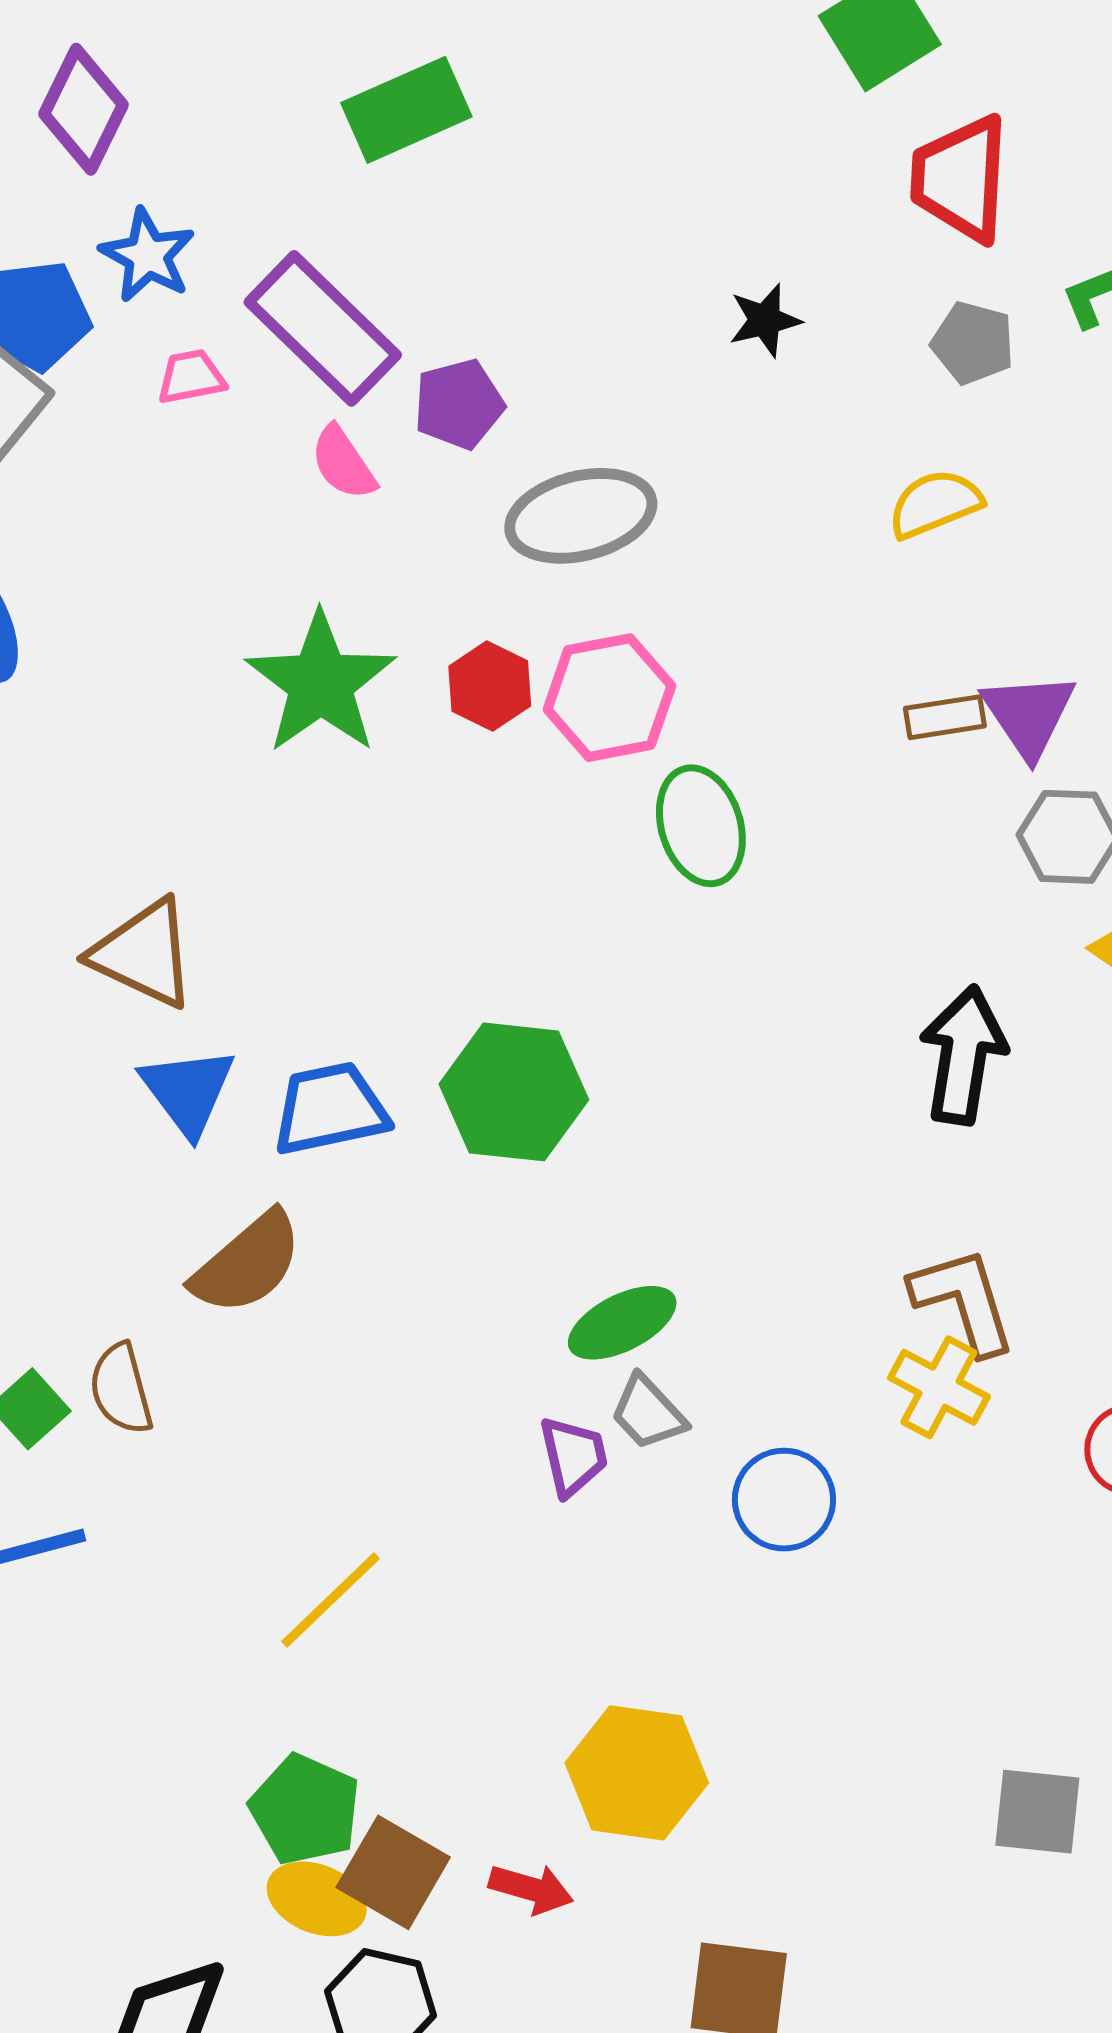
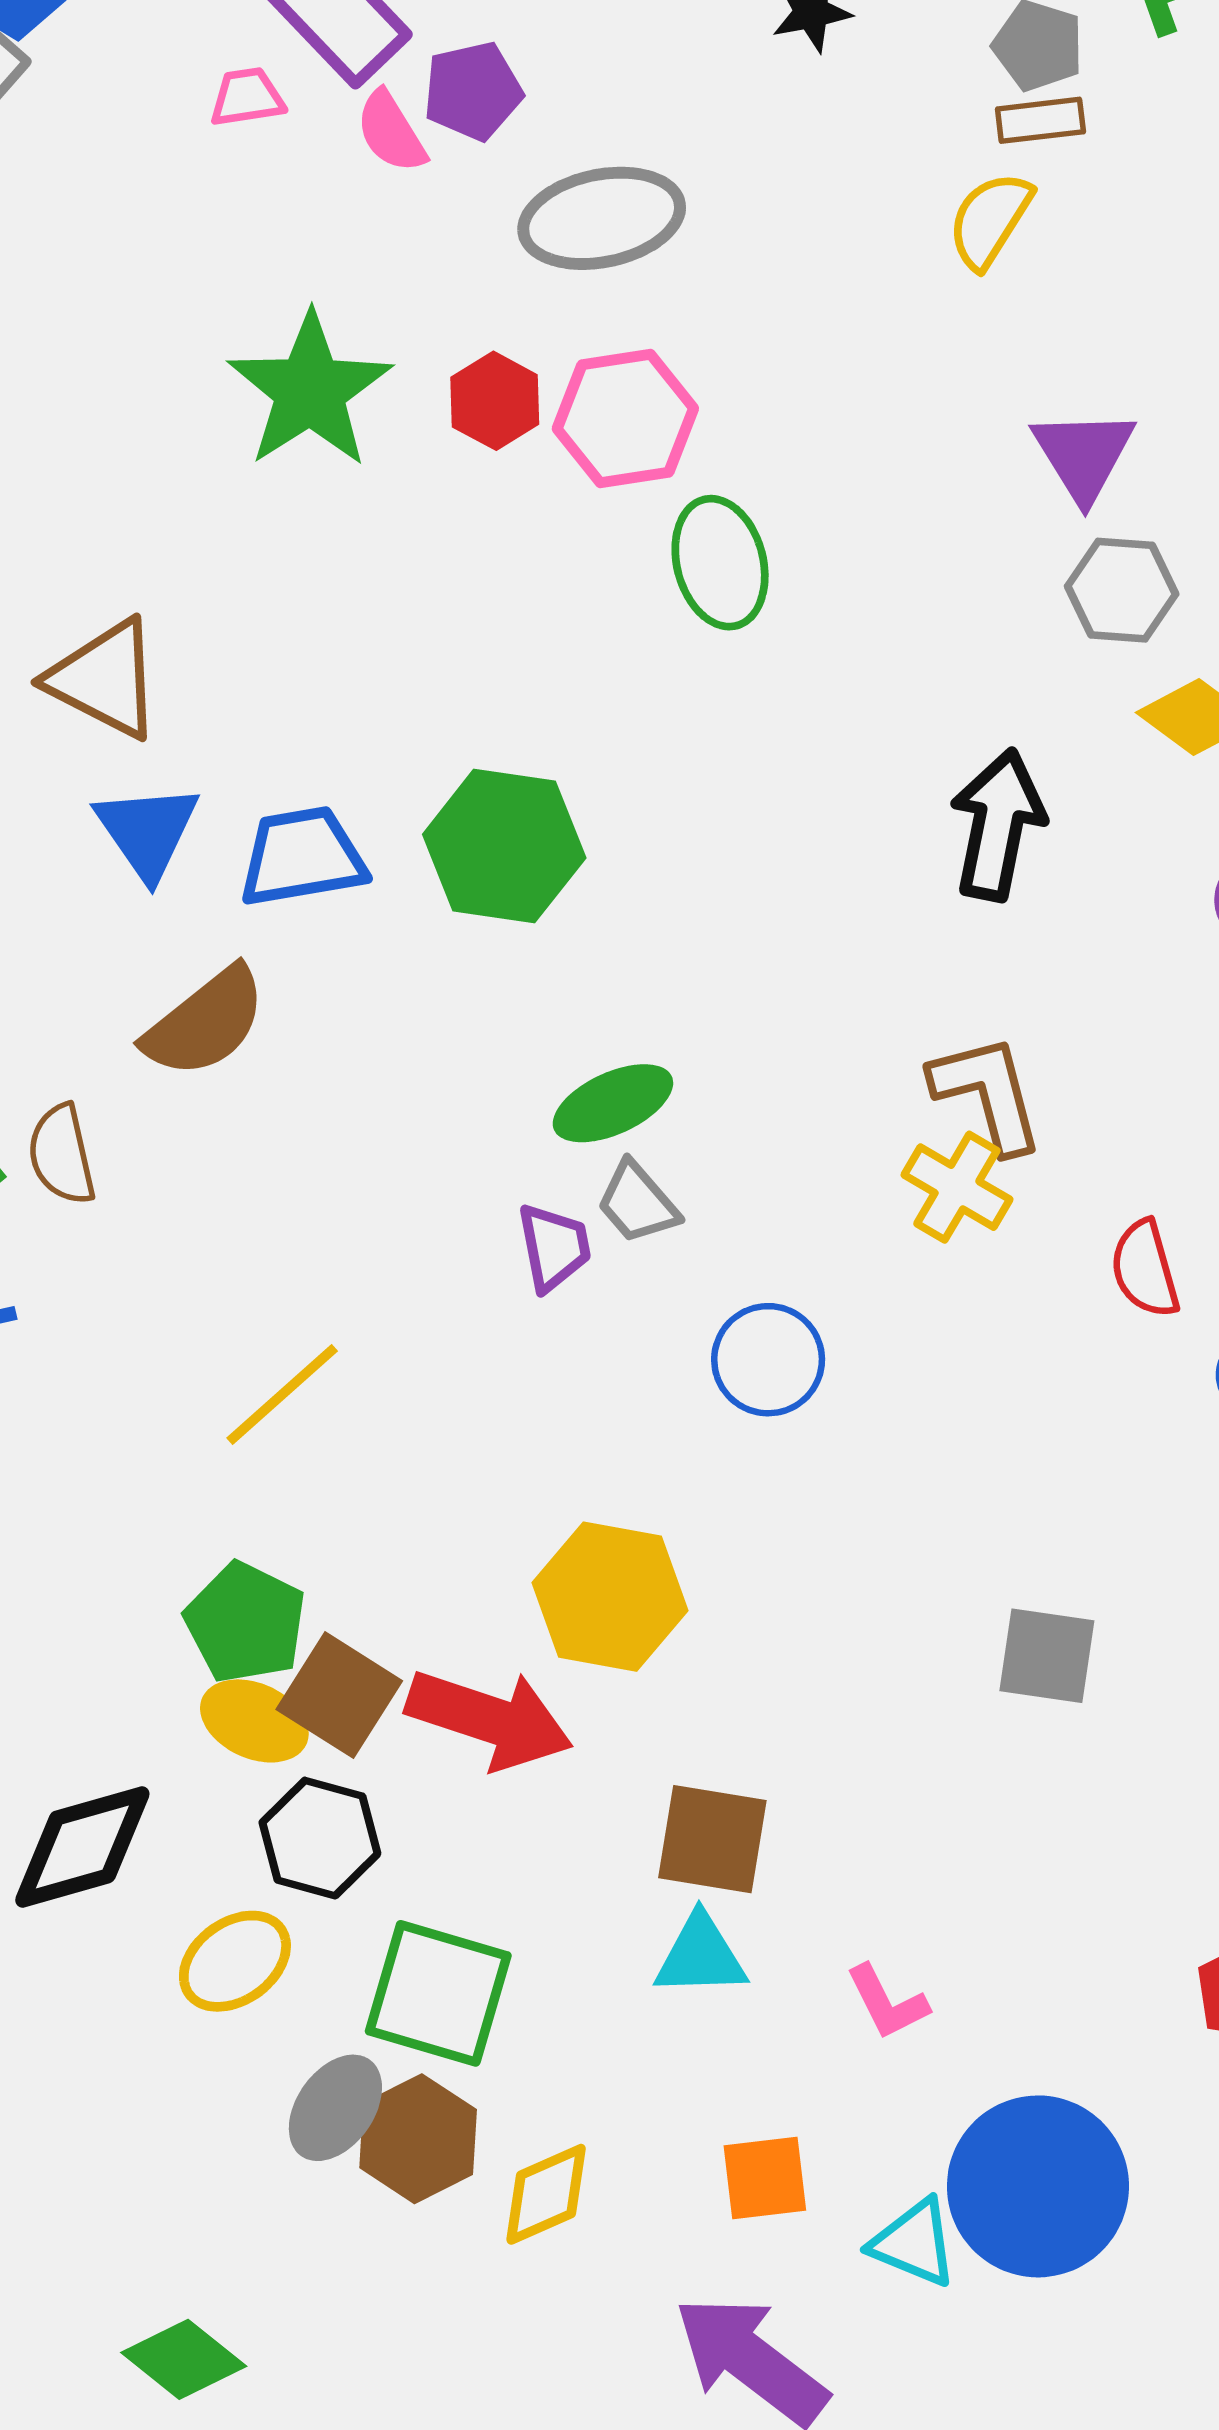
pink trapezoid: (191, 377) -> (247, 97), moved
pink semicircle: (343, 463) -> (391, 132), moved
yellow semicircle: (935, 504) -> (990, 220), turned -38
brown rectangle: (945, 717) -> (1040, 120), moved
blue circle: (784, 1500) -> (768, 1360), moved
red arrow: (531, 1889) -> (490, 1719), size x1.8

